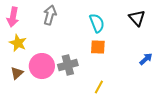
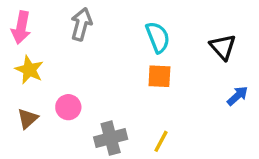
black triangle: (137, 18) -> (223, 47), moved
gray cross: (68, 65) -> (111, 138), moved
pink circle: (42, 66) -> (68, 107), size x0.6

